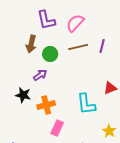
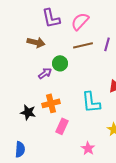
brown arrow: (31, 44) -> (36, 42), turned -90
green circle: (50, 54) -> (60, 63), moved
black star: (23, 95) -> (28, 112), moved

